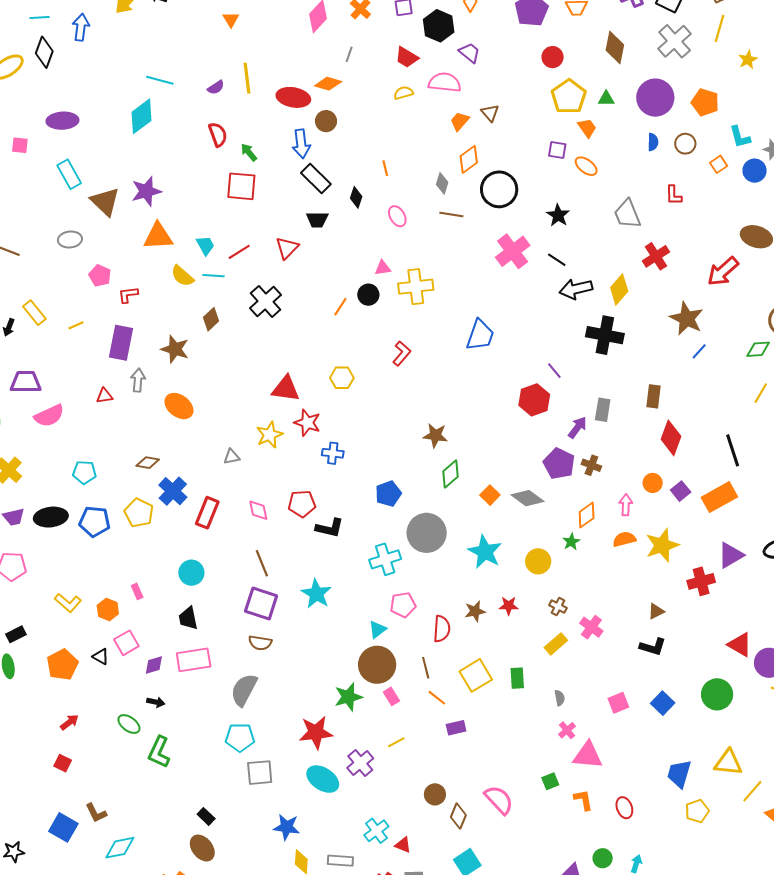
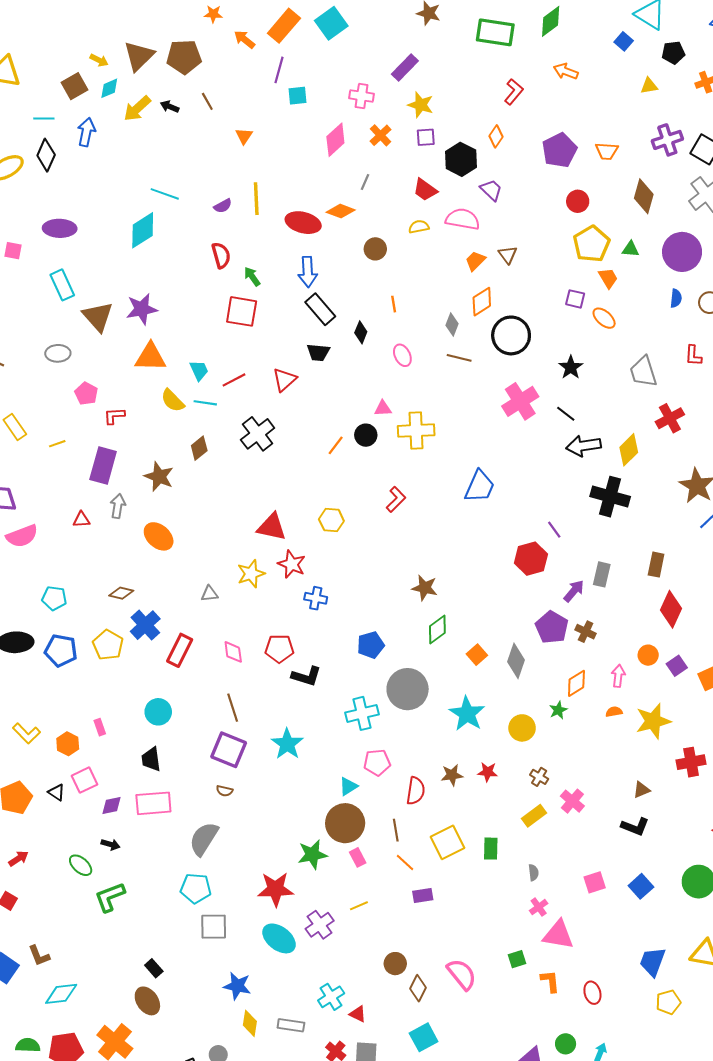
brown circle: (326, 121) -> (375, 249), moved
gray diamond: (527, 498) -> (516, 661), turned 68
orange semicircle: (624, 539) -> (614, 712), size x0.7
brown semicircle: (260, 643) -> (224, 791), size x0.7
green L-shape: (159, 752) -> (110, 897), turned 40

